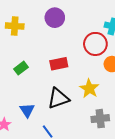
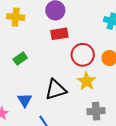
red circle: (95, 44) -> (83, 55), moved
red rectangle: (59, 64) -> (59, 34), moved

